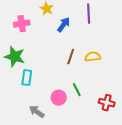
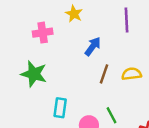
blue arrow: (64, 25) -> (93, 46), moved
cyan rectangle: (27, 78) -> (60, 108), moved

